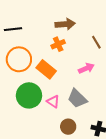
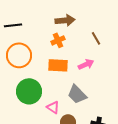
orange rectangle: (46, 69) -> (58, 65), moved, turned -36
pink triangle: (53, 101) -> (53, 107), moved

